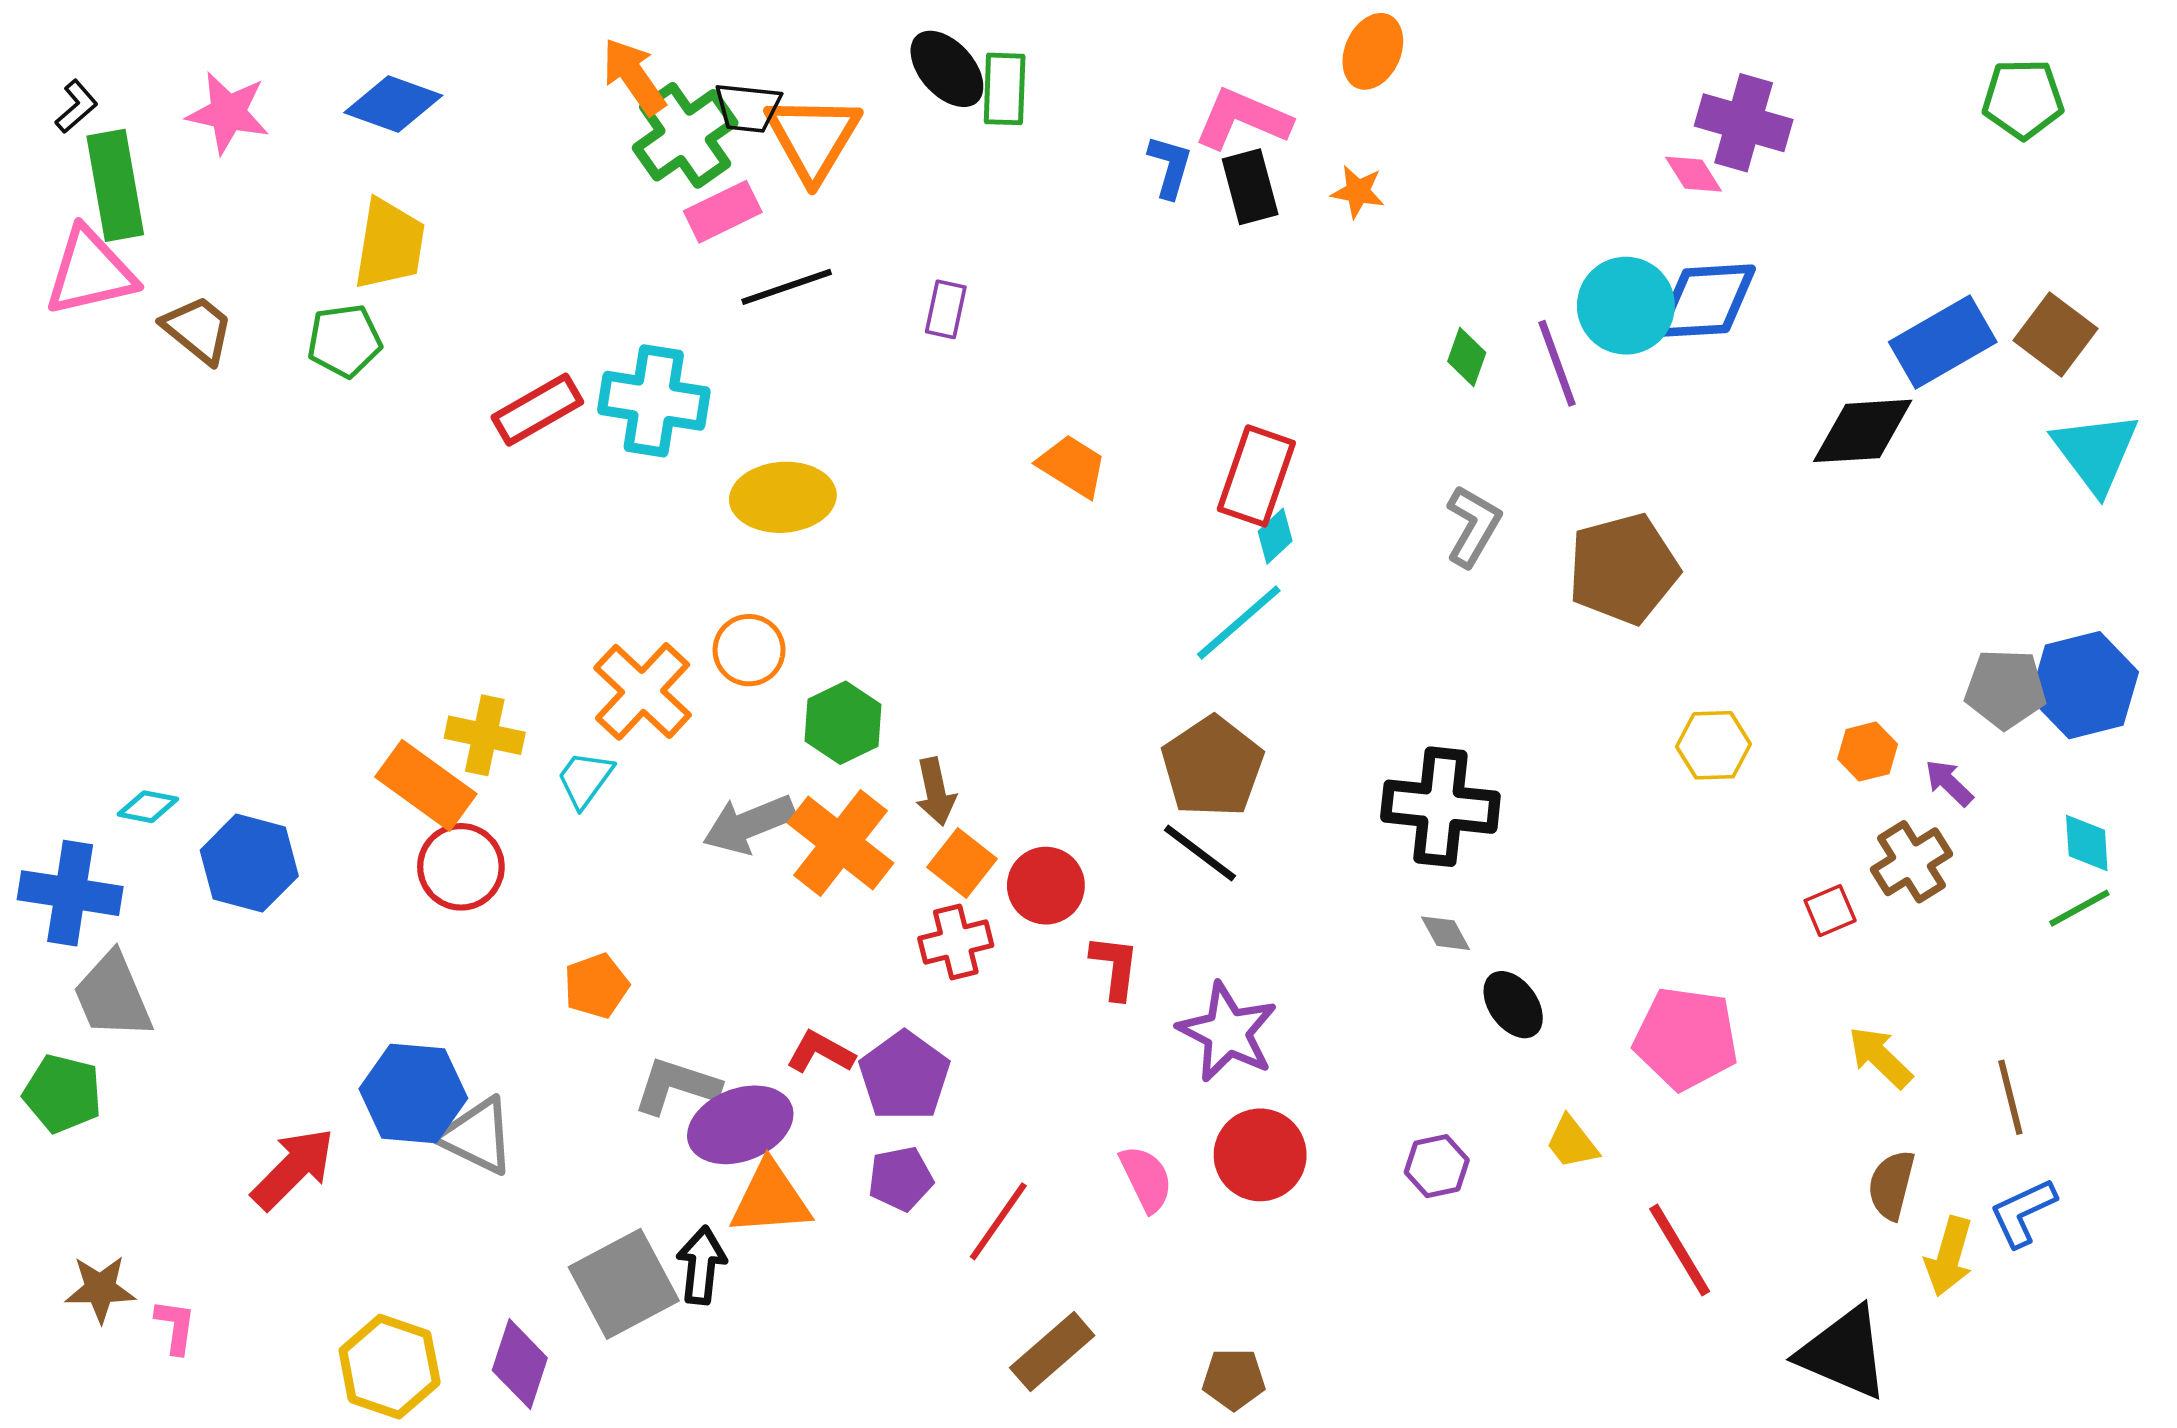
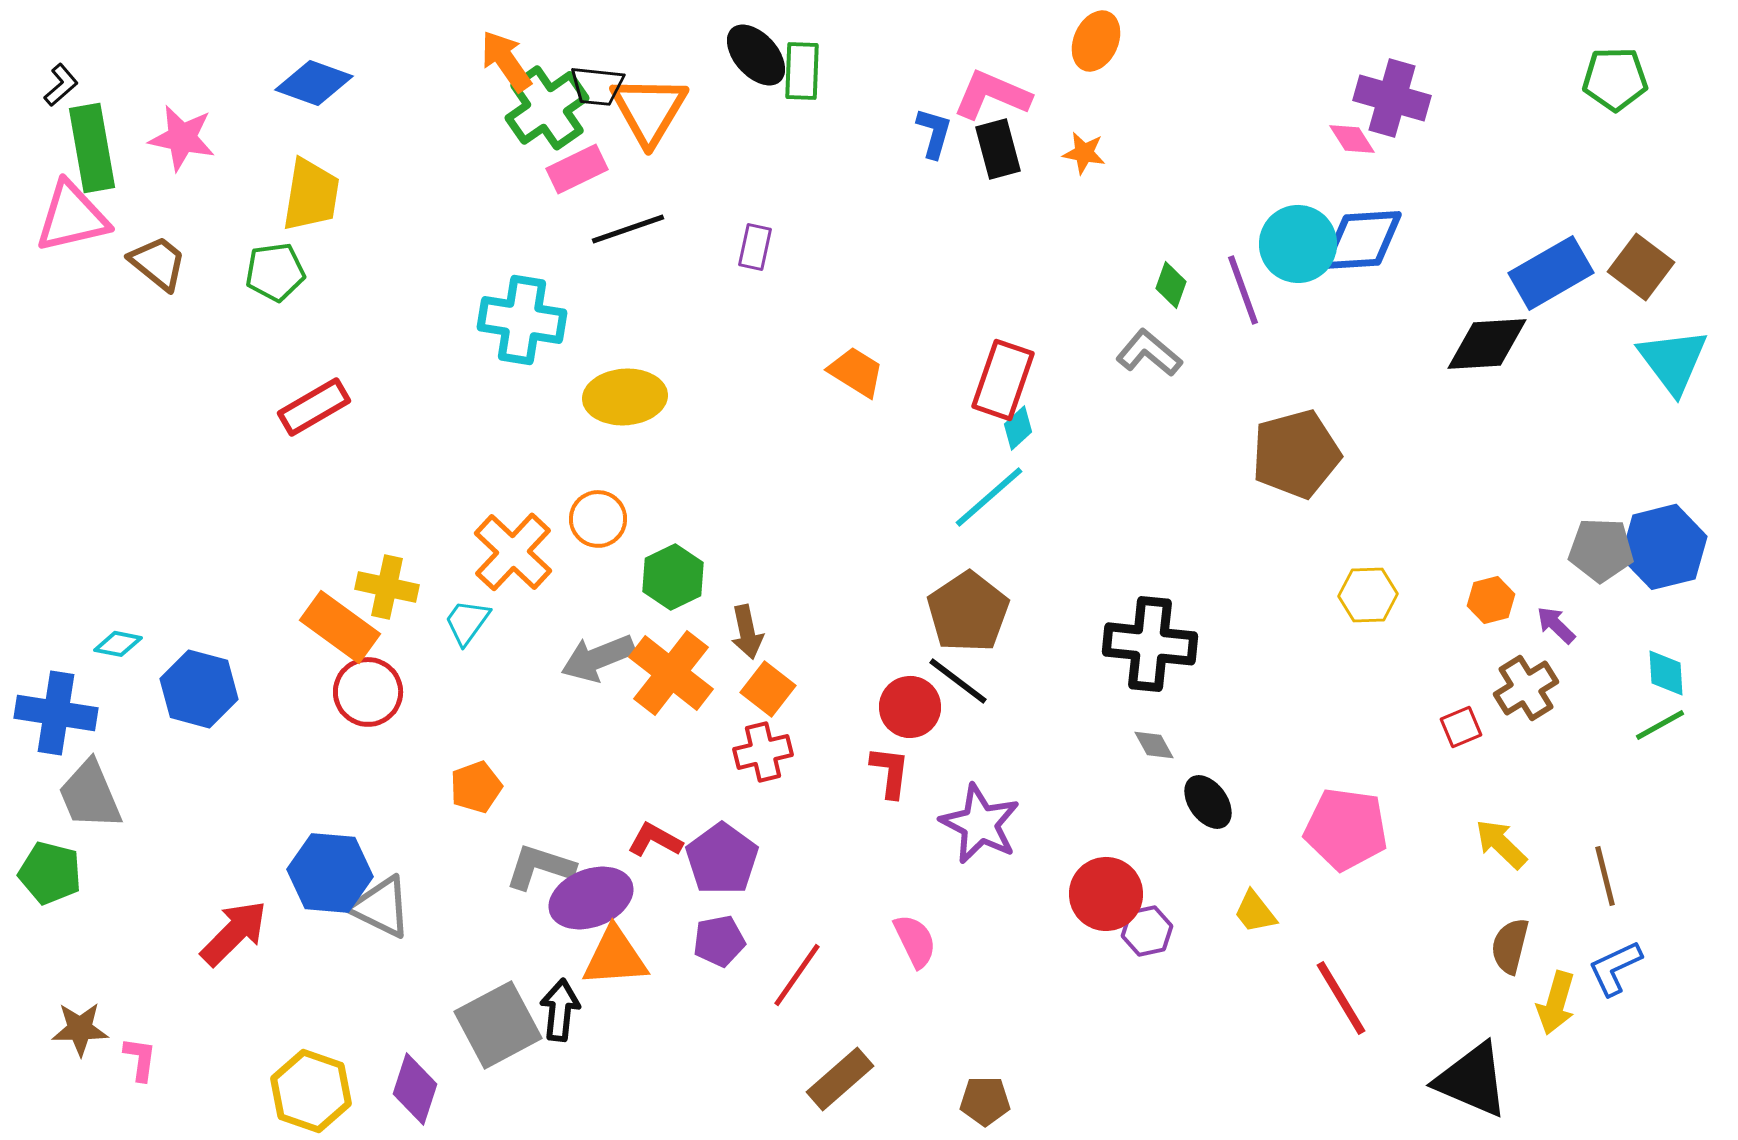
pink star: (228, 113) -> (182, 138), moved
red rectangle: (537, 410) -> (314, 407), moved
gray L-shape: (1473, 526) -> (1149, 353), moved, turned -80
red circle: (1046, 886) -> (910, 707), moved
red circle: (1260, 1155) -> (1106, 894), moved

